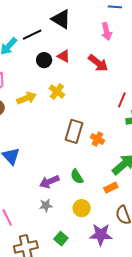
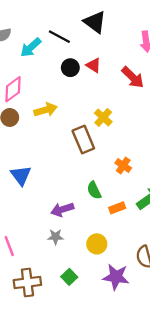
black line: (32, 35) -> (59, 37), turned 48
yellow cross: (57, 92) -> (103, 117), moved
brown rectangle: (74, 131) -> (83, 139), moved, turned -45
green semicircle: (77, 177) -> (94, 190), moved
orange rectangle: (111, 188) -> (117, 208), moved

